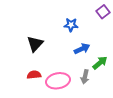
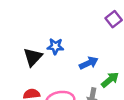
blue star: (71, 25) -> (55, 46), moved

